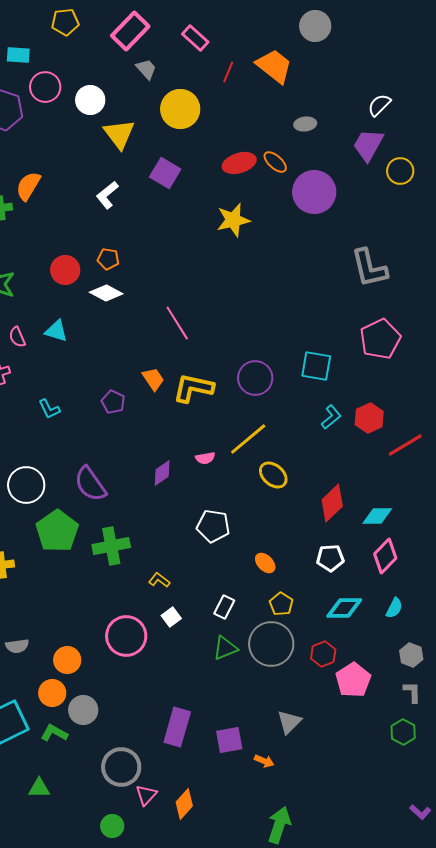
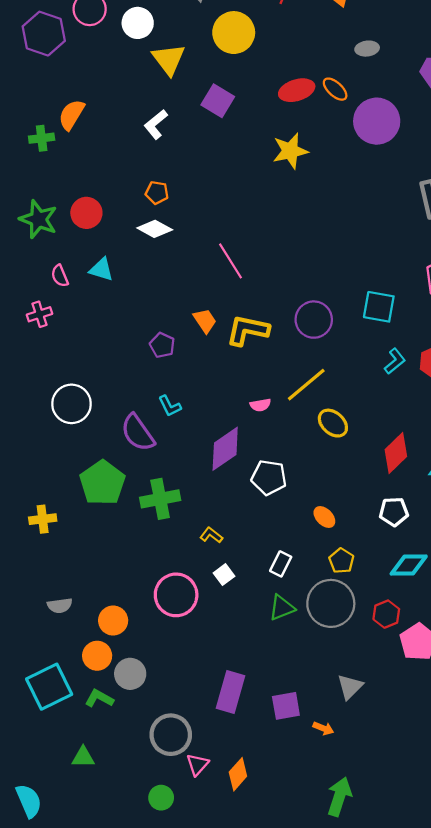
red circle: (65, 270) -> (86, 213), moved
cyan L-shape: (49, 409) -> (170, 406), moved
purple diamond: (162, 473) -> (225, 449), moved, size x1.6
white circle: (26, 485) -> (71, 404), moved

